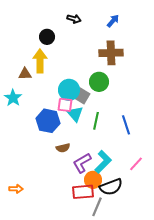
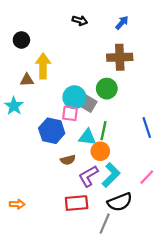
black circle: (47, 37) -> (21, 40), moved
cyan triangle: (75, 114) -> (87, 137), moved, turned -42
blue line: (126, 125) -> (147, 127), moved
orange circle: (93, 180) -> (100, 151), moved
red rectangle: (83, 192) -> (77, 203), moved

